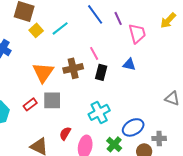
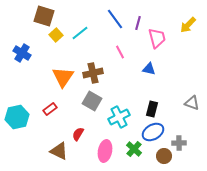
purple line: (118, 18) -> (138, 23), turned 40
pink line: (94, 53) -> (120, 52), moved
black rectangle: (101, 72) -> (152, 109), moved
gray square: (52, 100) -> (92, 101), moved, turned 30
red semicircle: (65, 133) -> (78, 134), moved

